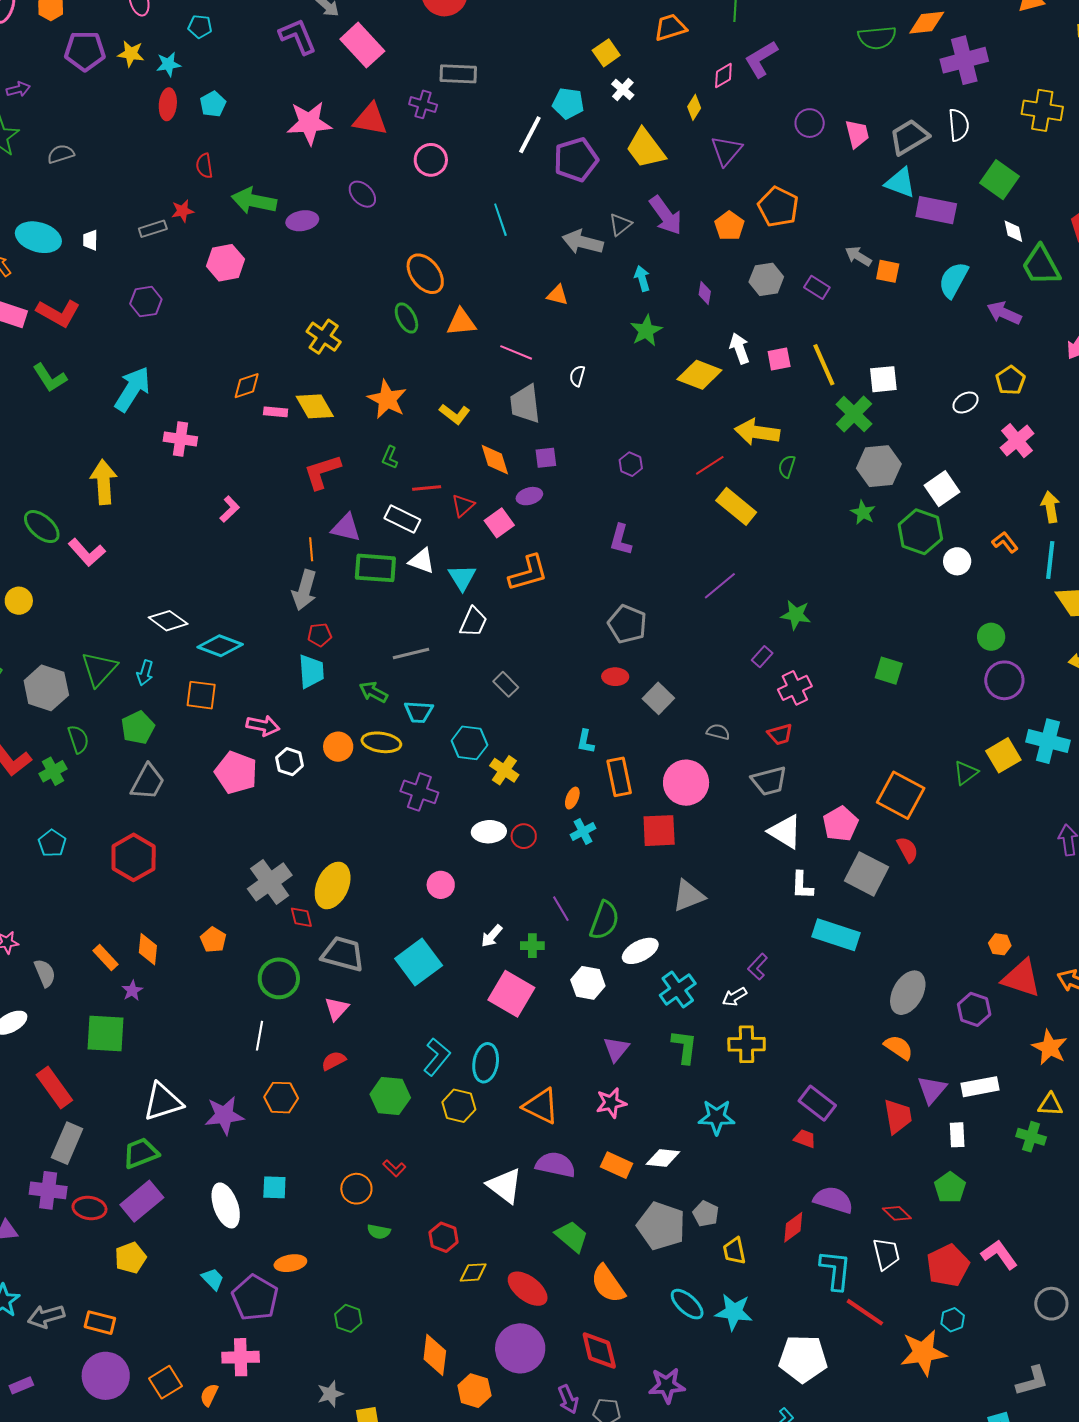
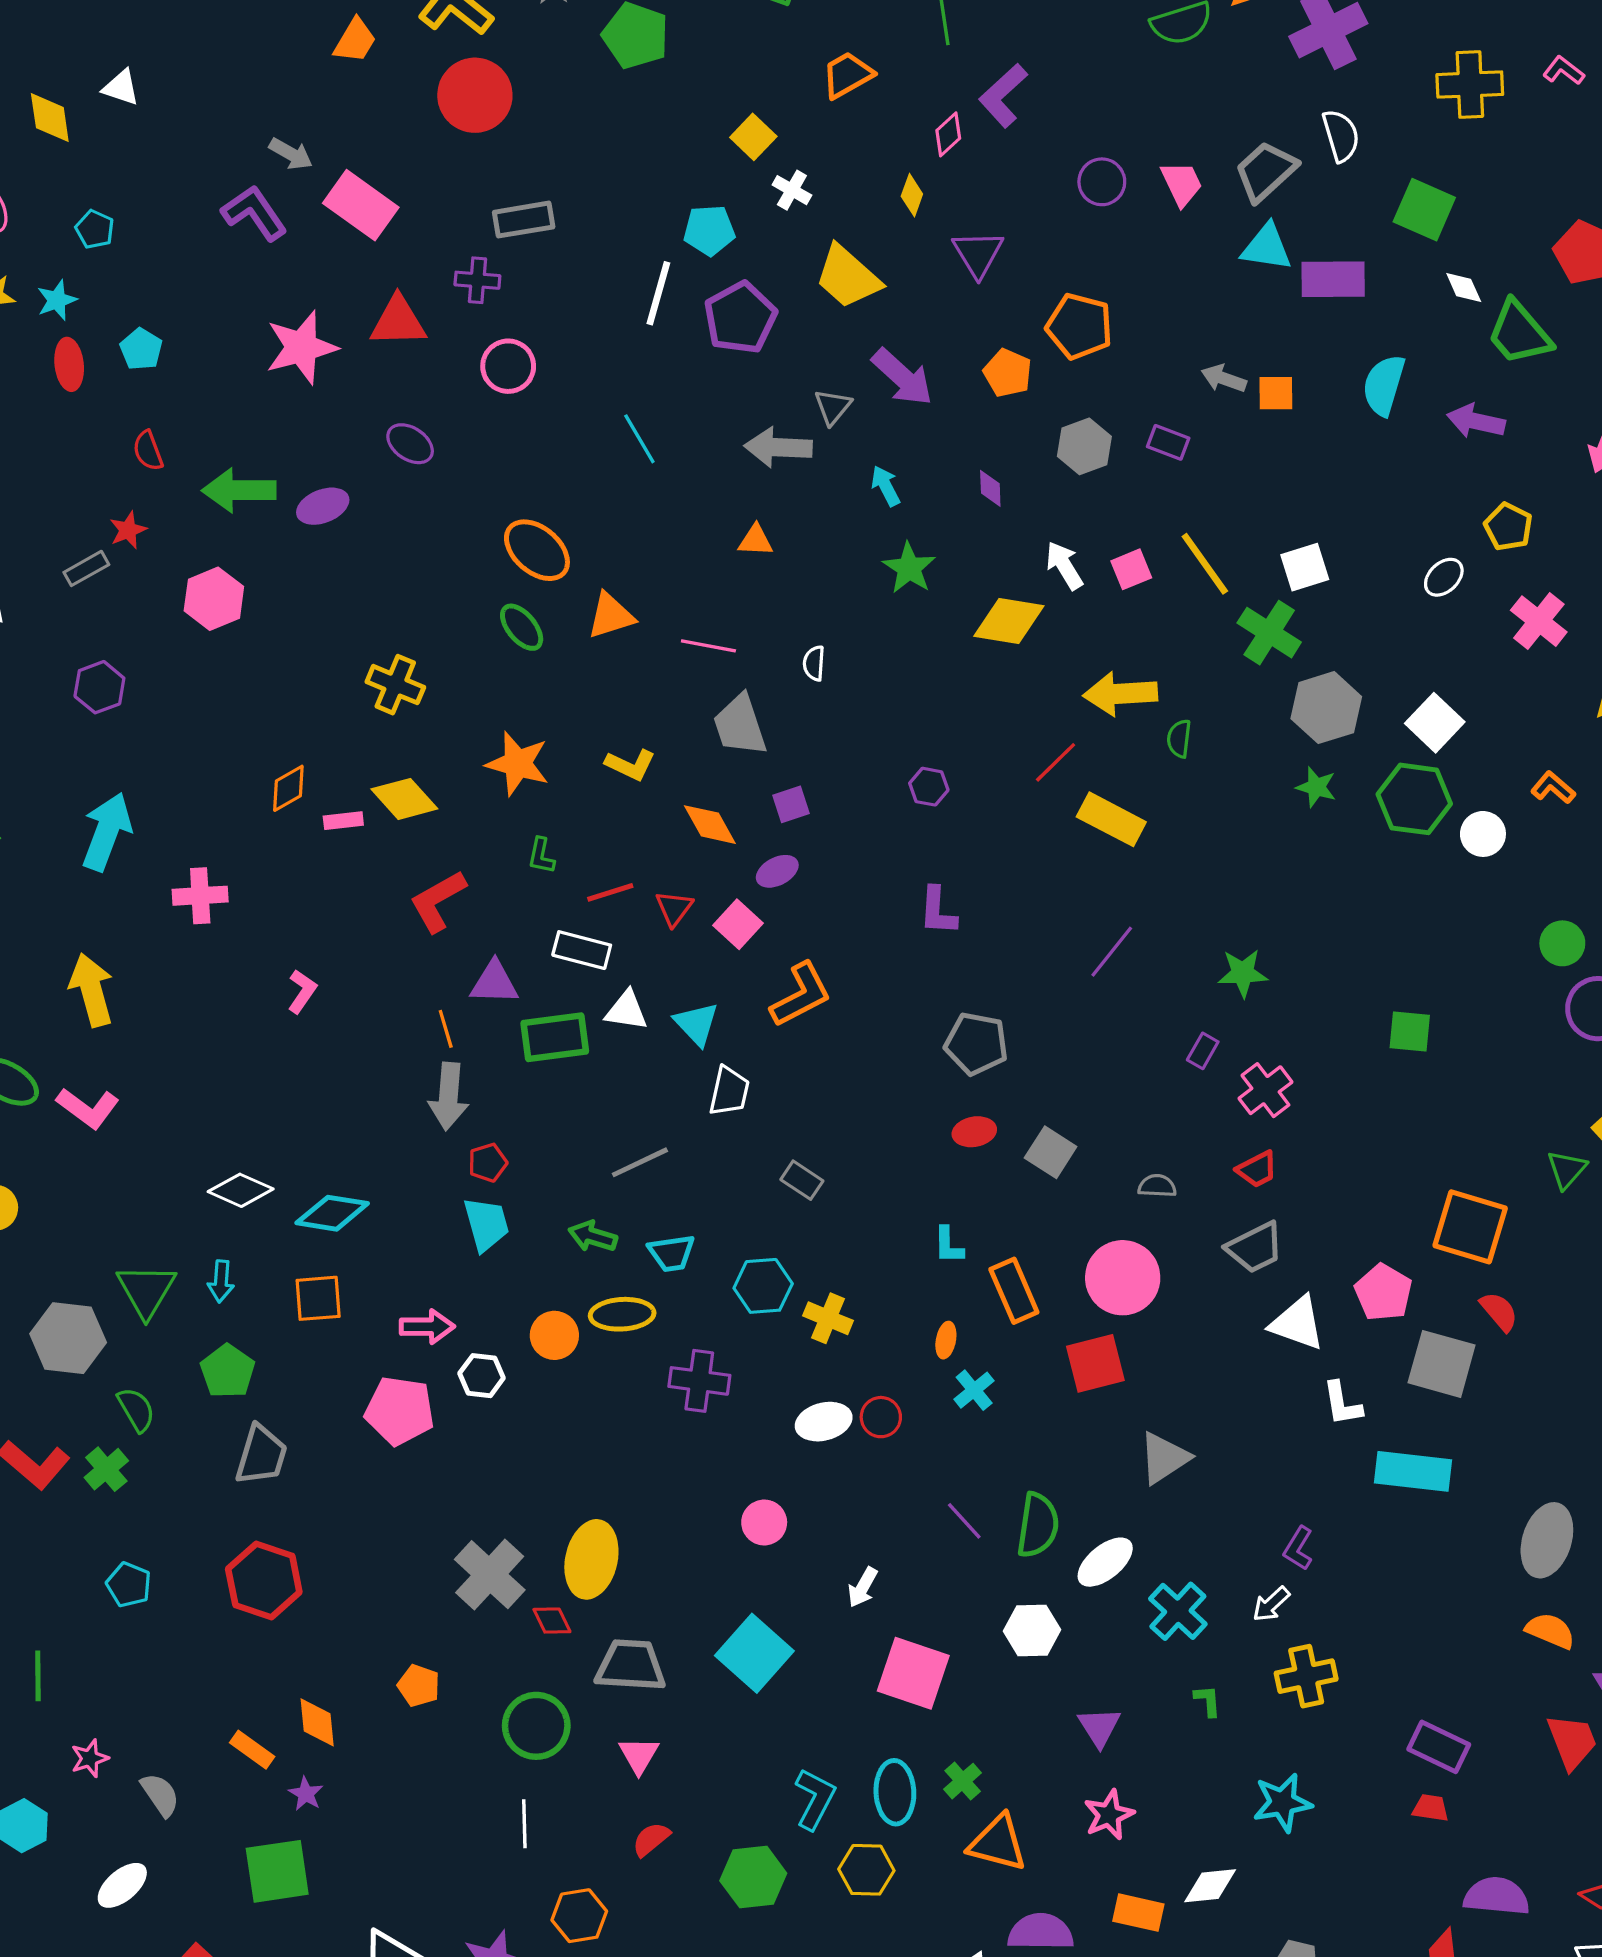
cyan pentagon: (200, 26) -> (95, 229), turned 30
green cross: (532, 946) -> (963, 1781), moved, turned -30
green L-shape: (684, 1047) -> (1208, 1701), size x0.6

